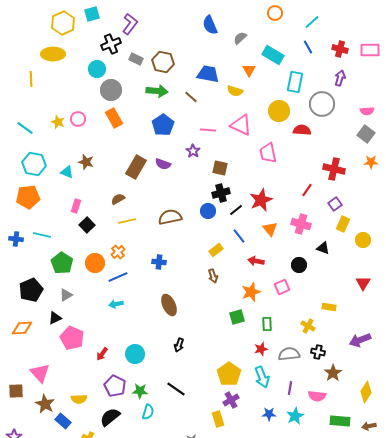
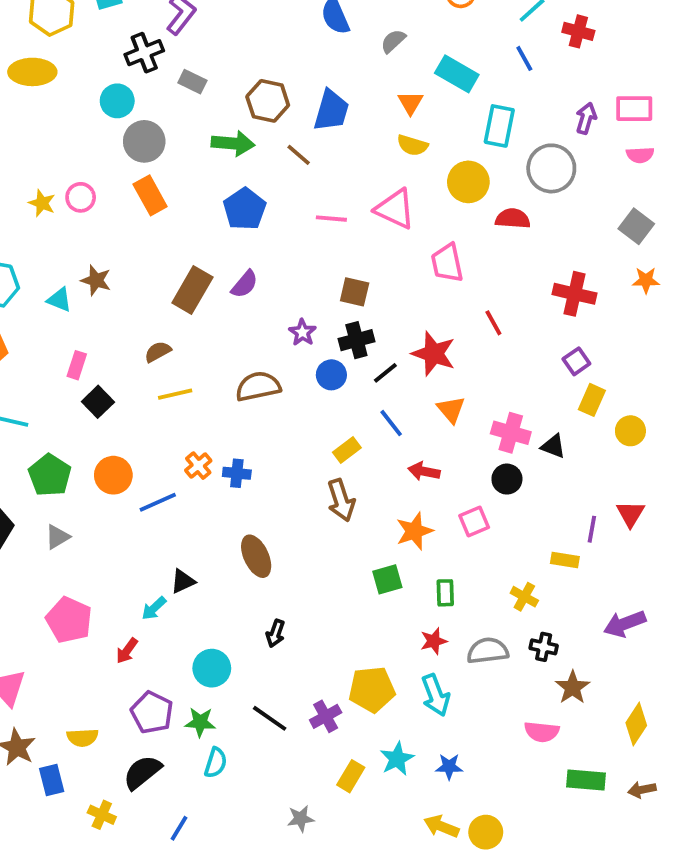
red cross: (340, 49) -> (578, 31), moved
pink rectangle: (370, 50) -> (634, 109), moved
brown hexagon: (163, 62) -> (268, 101), moved
blue trapezoid: (208, 74) -> (331, 111), turned 95
yellow semicircle: (235, 91) -> (412, 145), moved
pink semicircle: (367, 111) -> (640, 155), moved
purple star: (193, 151) -> (302, 332), moved
purple semicircle: (163, 164) -> (245, 284), turned -70
red line: (307, 190) -> (493, 323), moved, turned -64
red star: (261, 200) -> (434, 354), turned -30
pink cross: (301, 224) -> (511, 433), moved
orange cross: (118, 252) -> (198, 466), moved
brown arrow: (213, 276) -> (341, 500), size x1.5
cyan arrow: (116, 304) -> (154, 608), moved, turned -32
black triangle: (55, 318) -> (183, 581), moved
cyan circle: (135, 354) -> (212, 668), moved
yellow pentagon: (229, 374) -> (372, 689), turned 30
purple line: (290, 388) -> (592, 529), moved
purple cross: (231, 400) -> (326, 716), moved
cyan star: (295, 416) -> (397, 759), moved
yellow rectangle: (218, 419) -> (351, 776), turned 49
blue rectangle: (63, 421) -> (52, 780), turned 35

